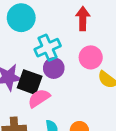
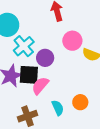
cyan cross: (48, 48) -> (24, 46), moved

